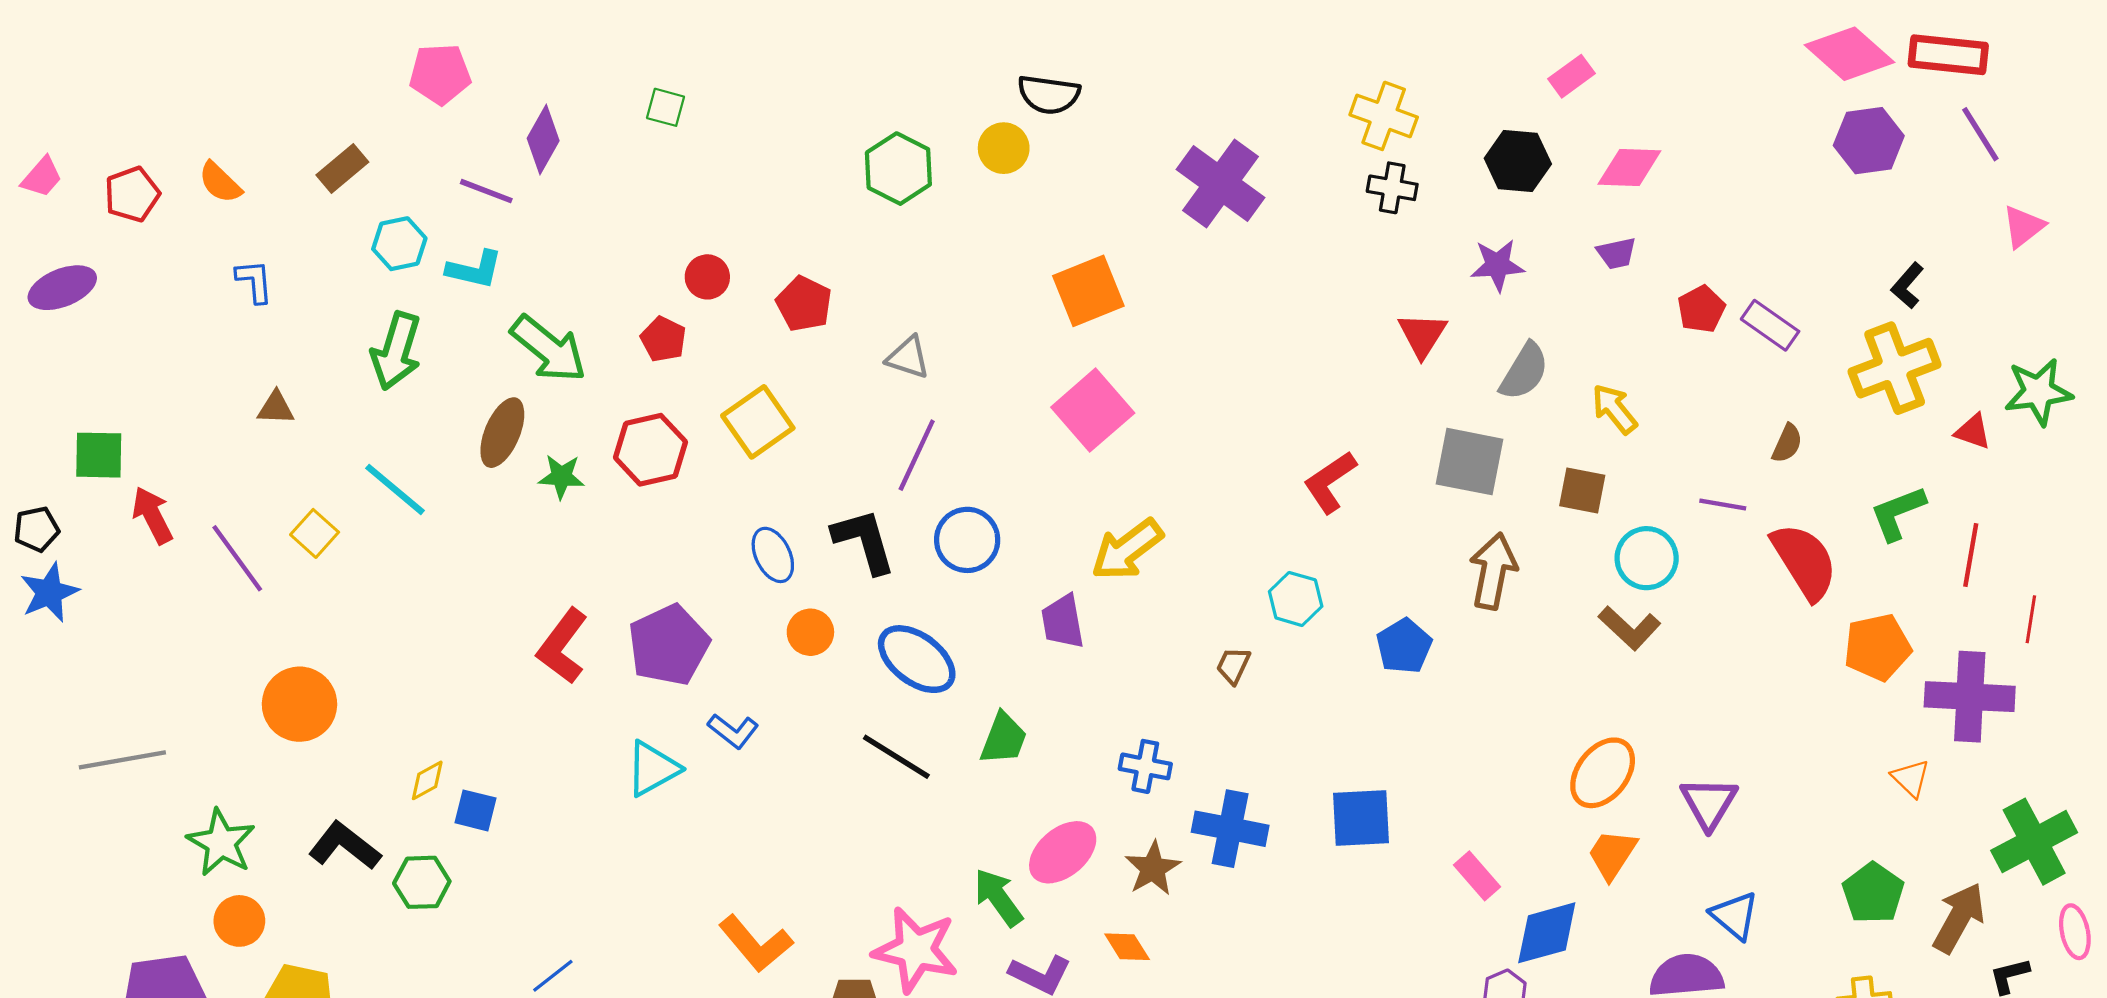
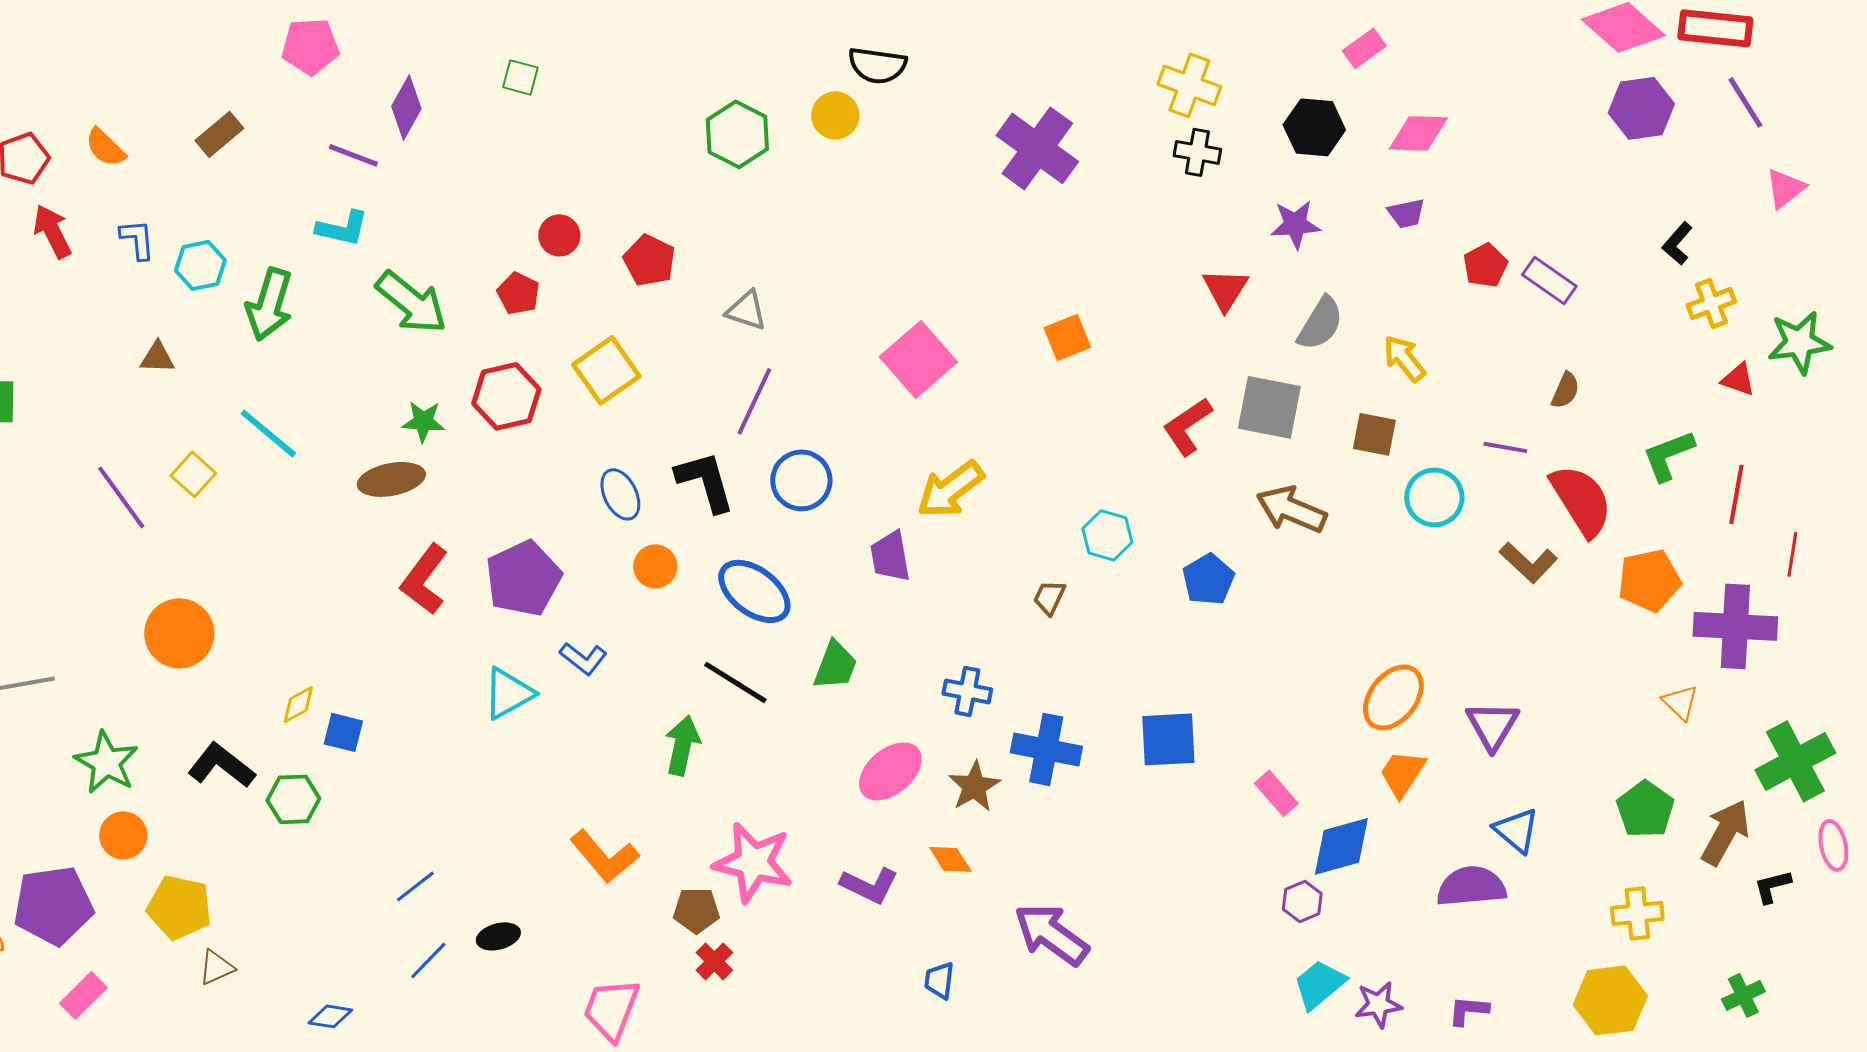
cyan hexagon: (399, 244) -> (200, 265), moved
orange square: (1088, 291) -> (1067, 337), moved, size x0.7
yellow cross: (1895, 368) -> (1711, 303), moved, size x0.6
brown ellipse: (502, 433) -> (391, 479), moved, turned 56
red L-shape: (1330, 482) -> (1187, 426), moved
red arrow: (152, 515) -> (52, 231), moved
brown arrow: (1493, 571) -> (1291, 509), turned -78
brown L-shape: (1629, 628) -> (1528, 562), moved
green arrow: (998, 897) -> (682, 745), moved, turned 48

